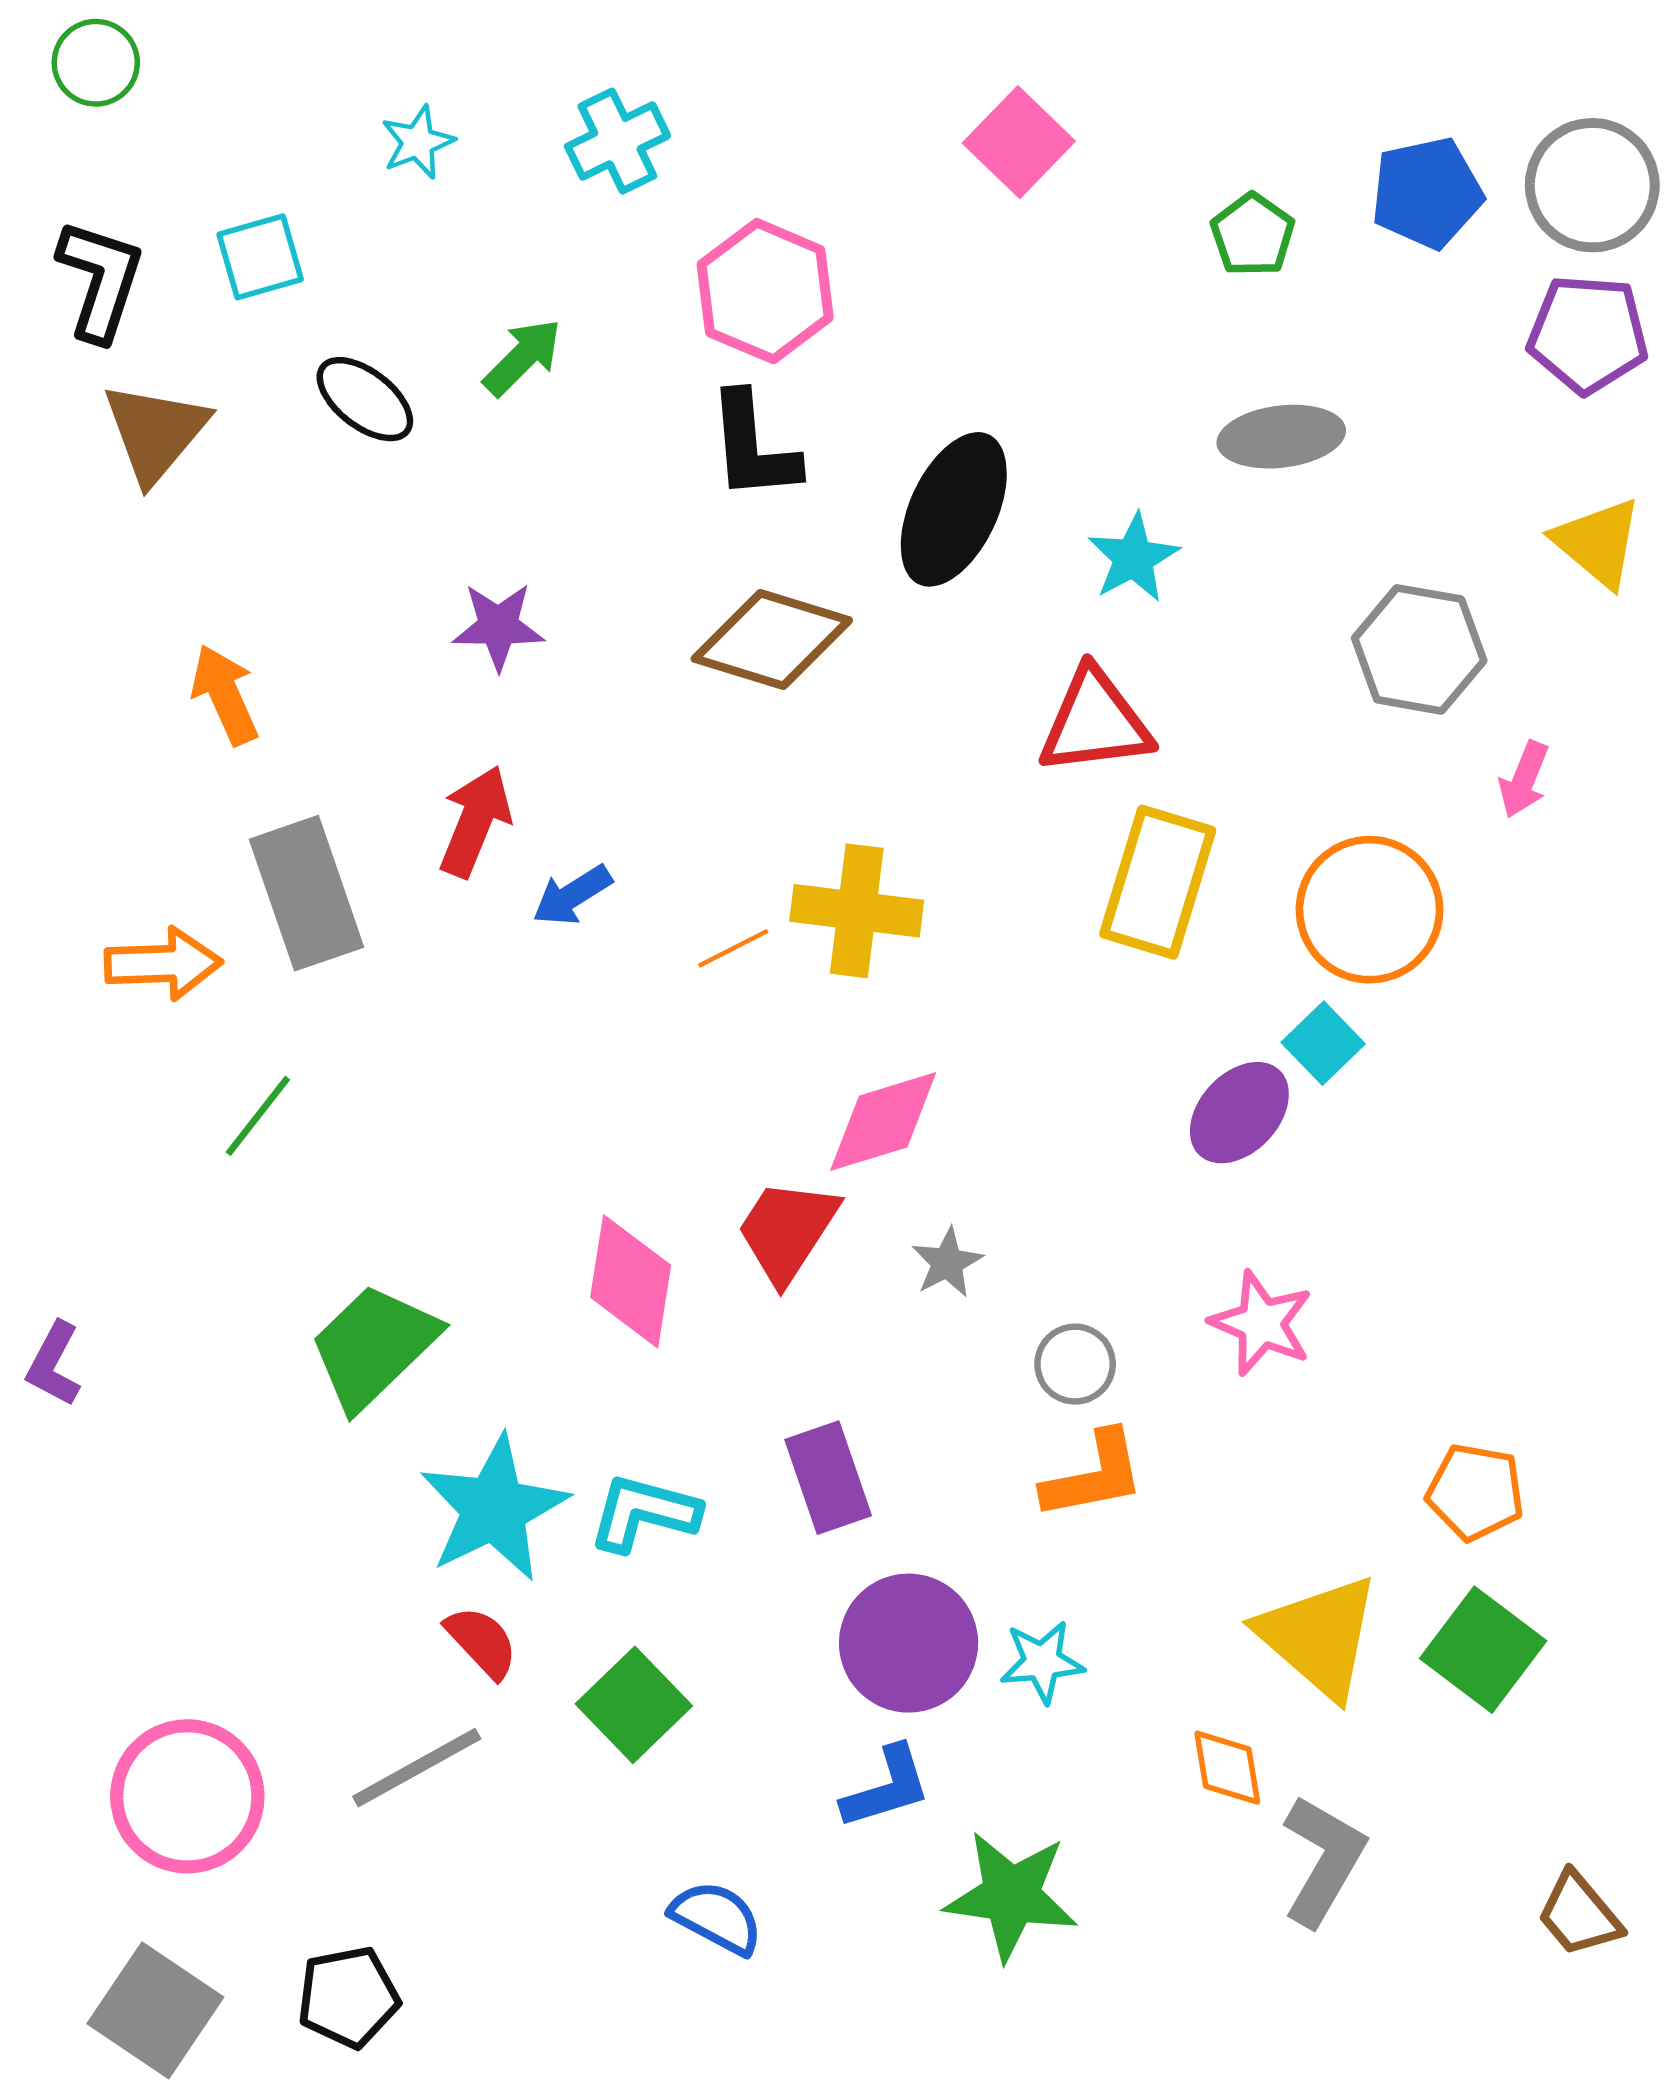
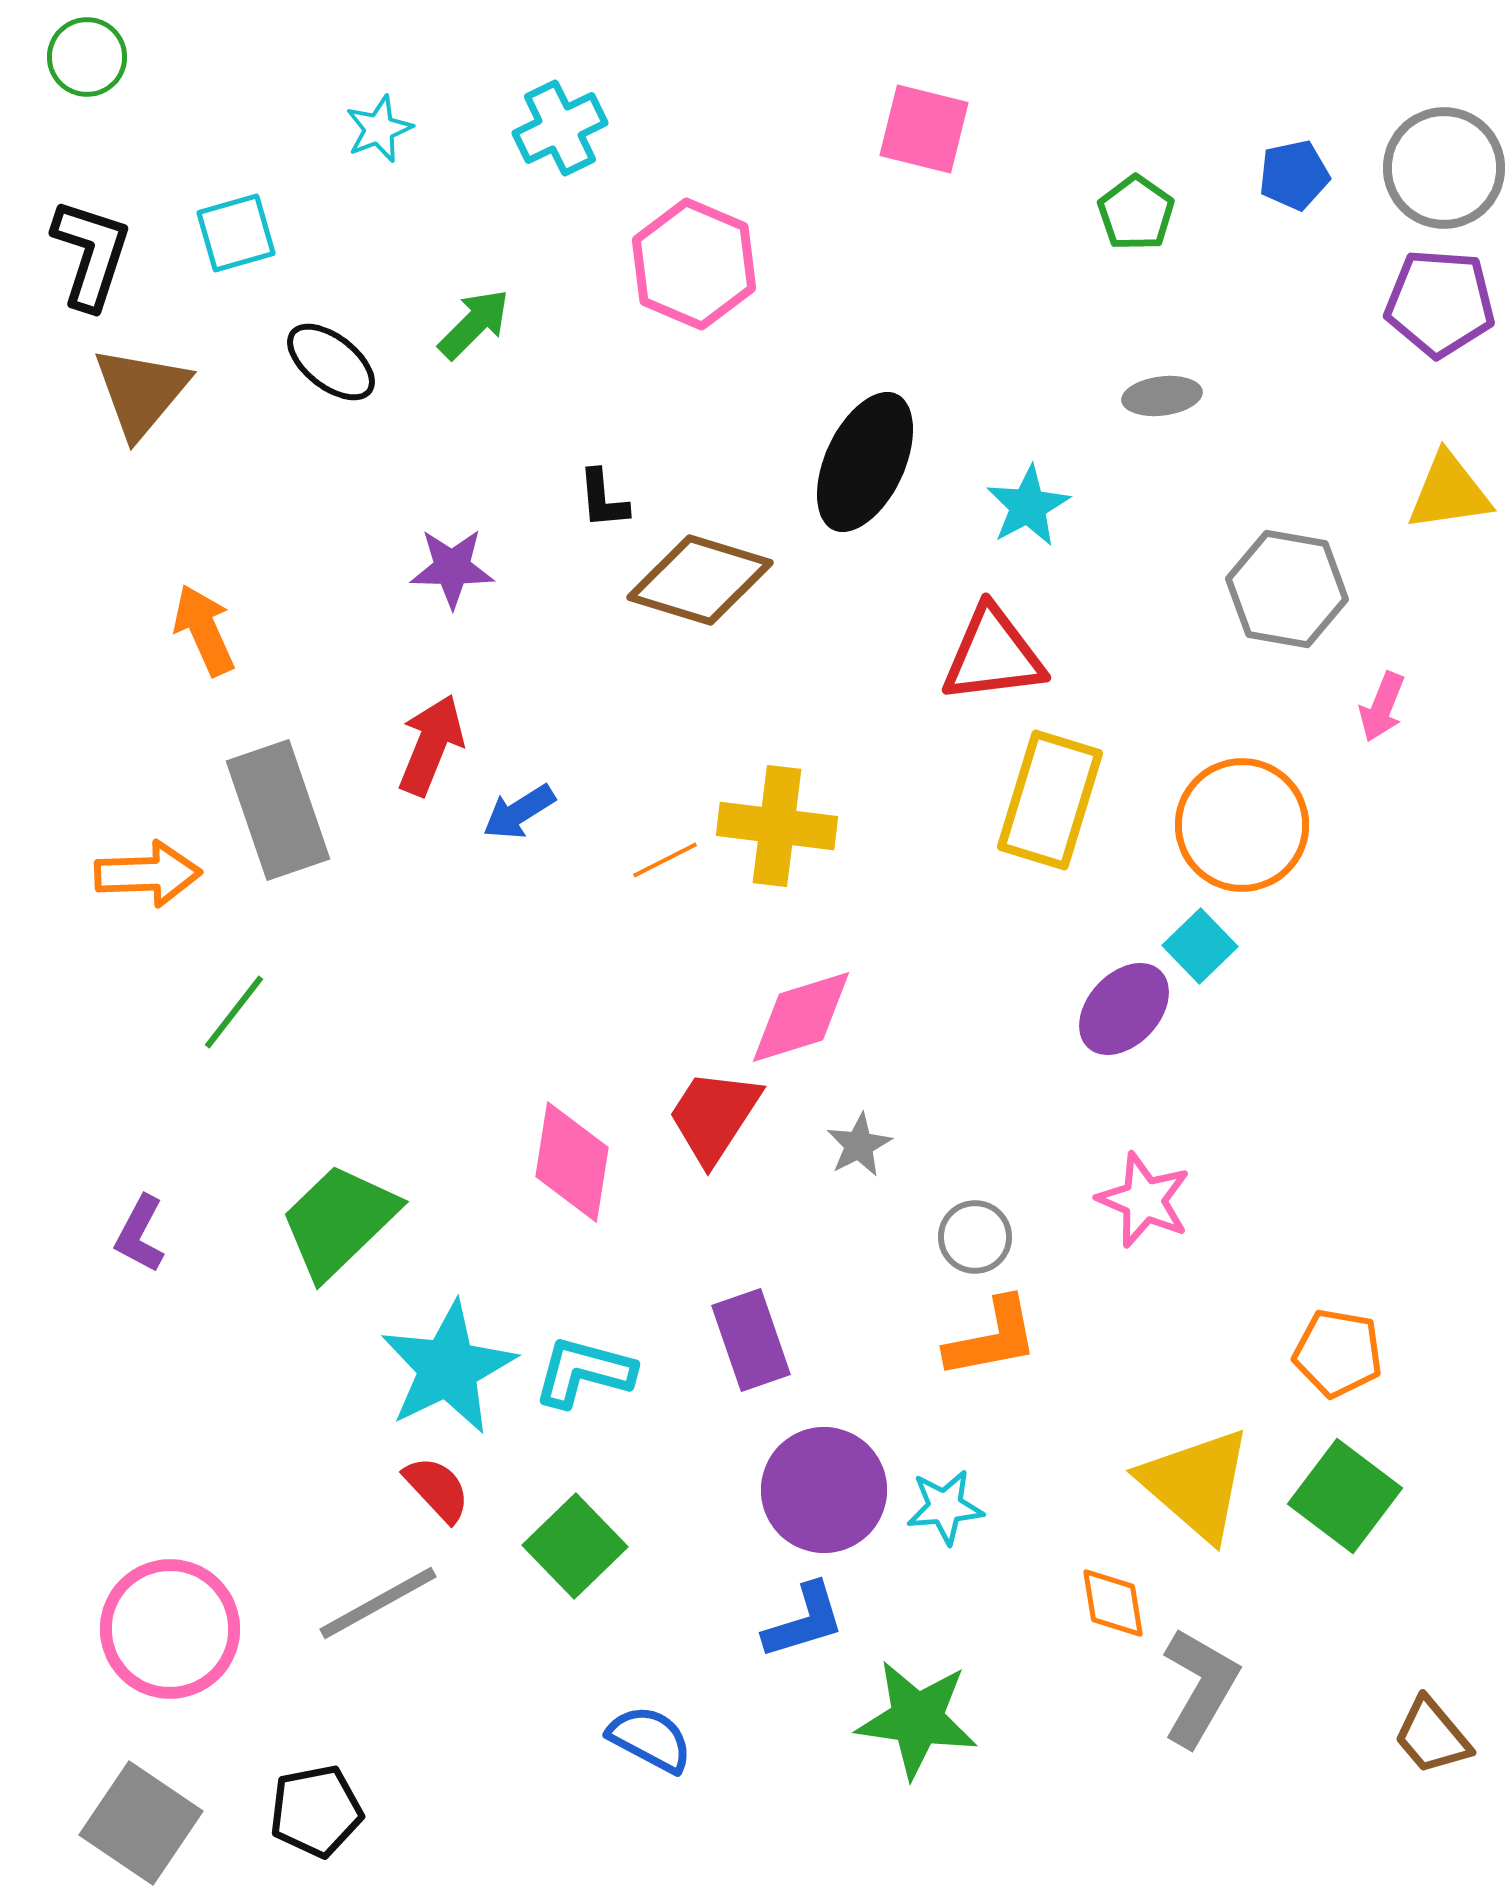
pink square: (1019, 142) -> (924, 129), turned -30
blue pentagon: (1427, 193) -> (1294, 175), size x0.7
gray ellipse: (1281, 437) -> (1162, 396), size x0.7
black L-shape: (753, 447) -> (603, 499), moved, size x0.6
yellow triangle: (1598, 542) -> (1449, 492), turned -48
purple L-shape: (54, 1364) -> (140, 1234), moved

